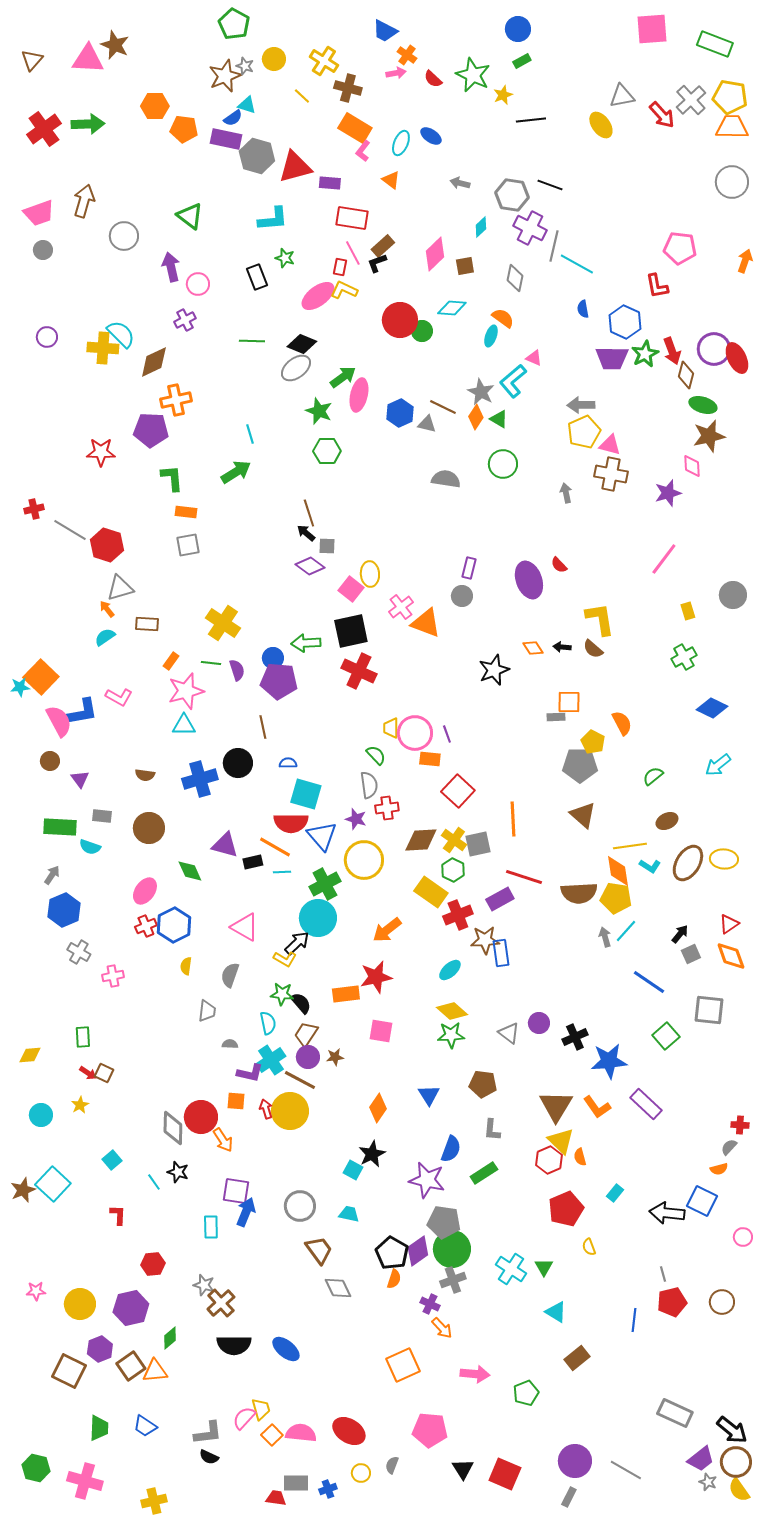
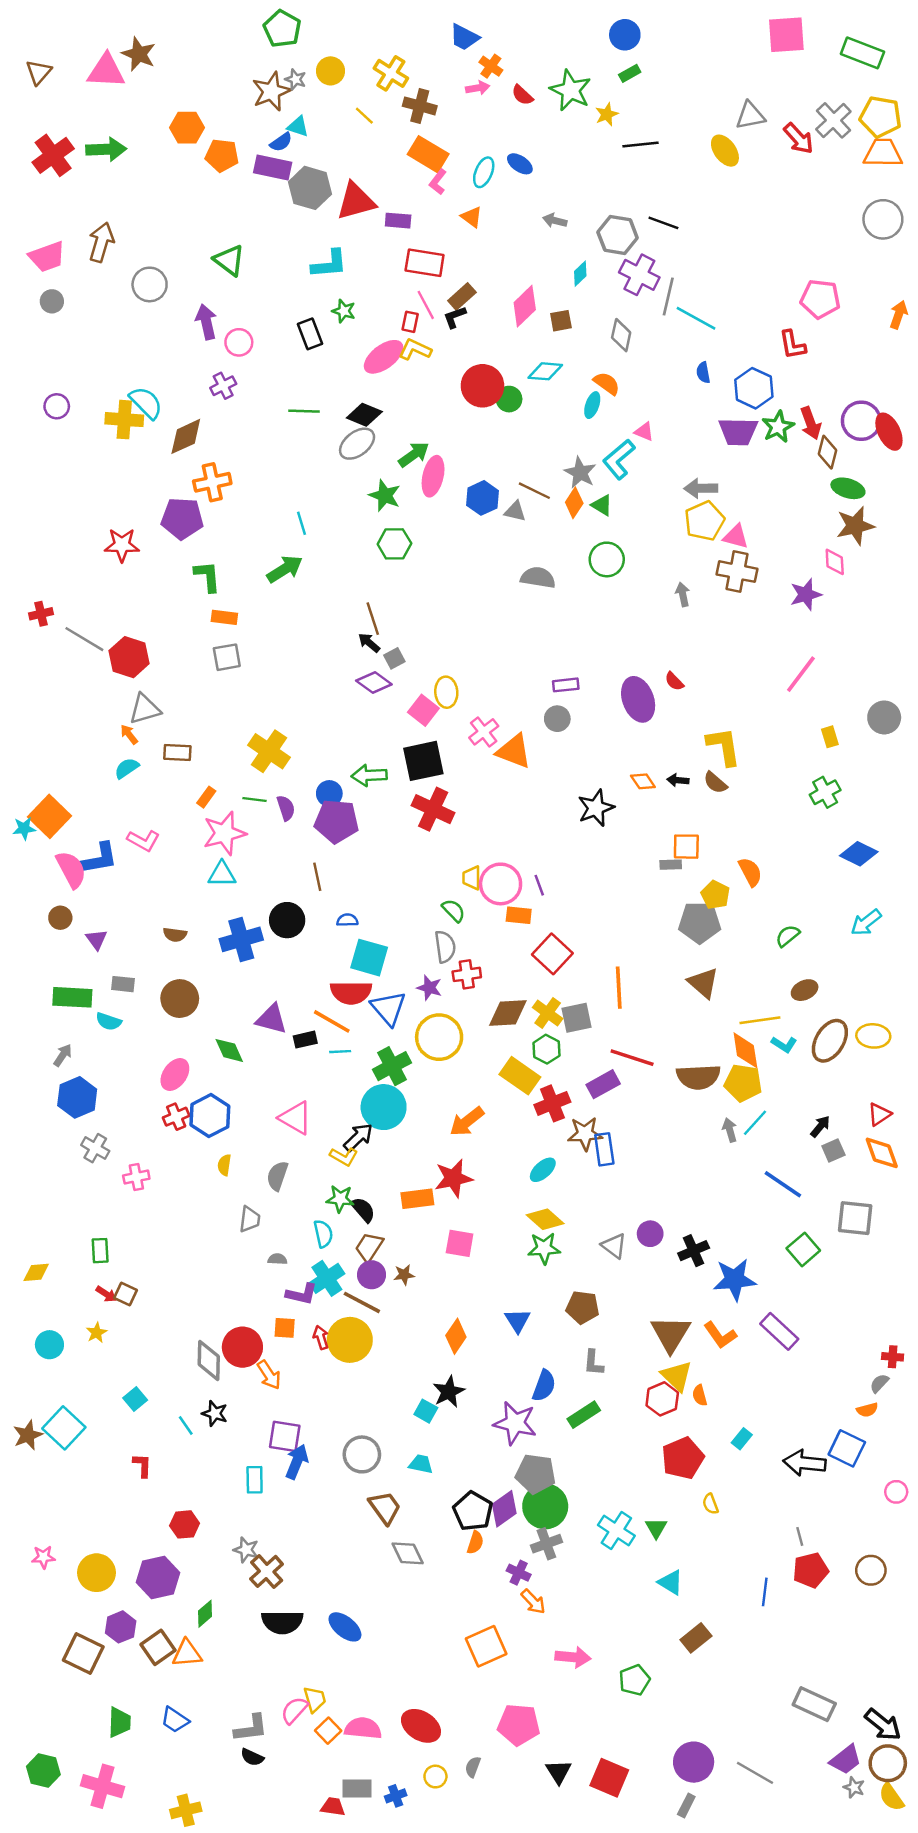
gray square: (327, 546) -> (394, 658), turned -30
purple rectangle: (469, 568) -> (566, 685), turned 70

